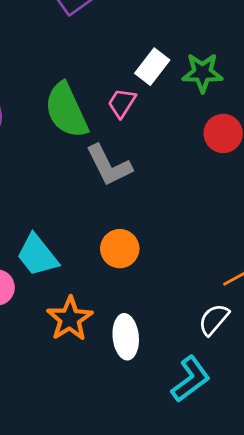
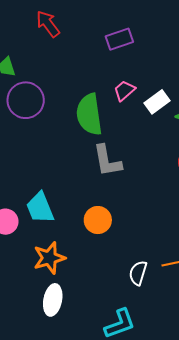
pink trapezoid: (122, 103) -> (124, 91), moved
white semicircle: (214, 320) -> (138, 273), moved, turned -40
white ellipse: (126, 337) -> (53, 300), moved

